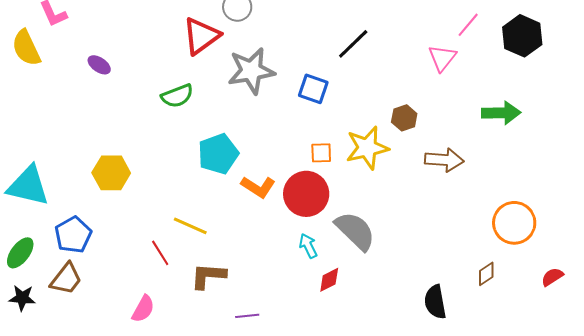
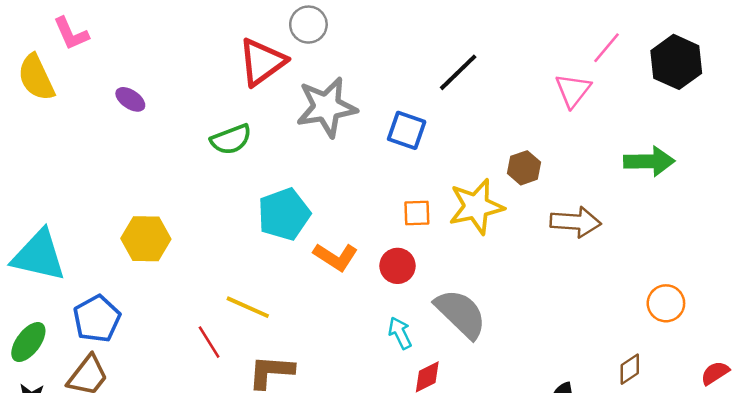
red circle: (306, 194) -> (397, 266), size x0.6
orange circle: (514, 223) -> (666, 303), size x0.7

